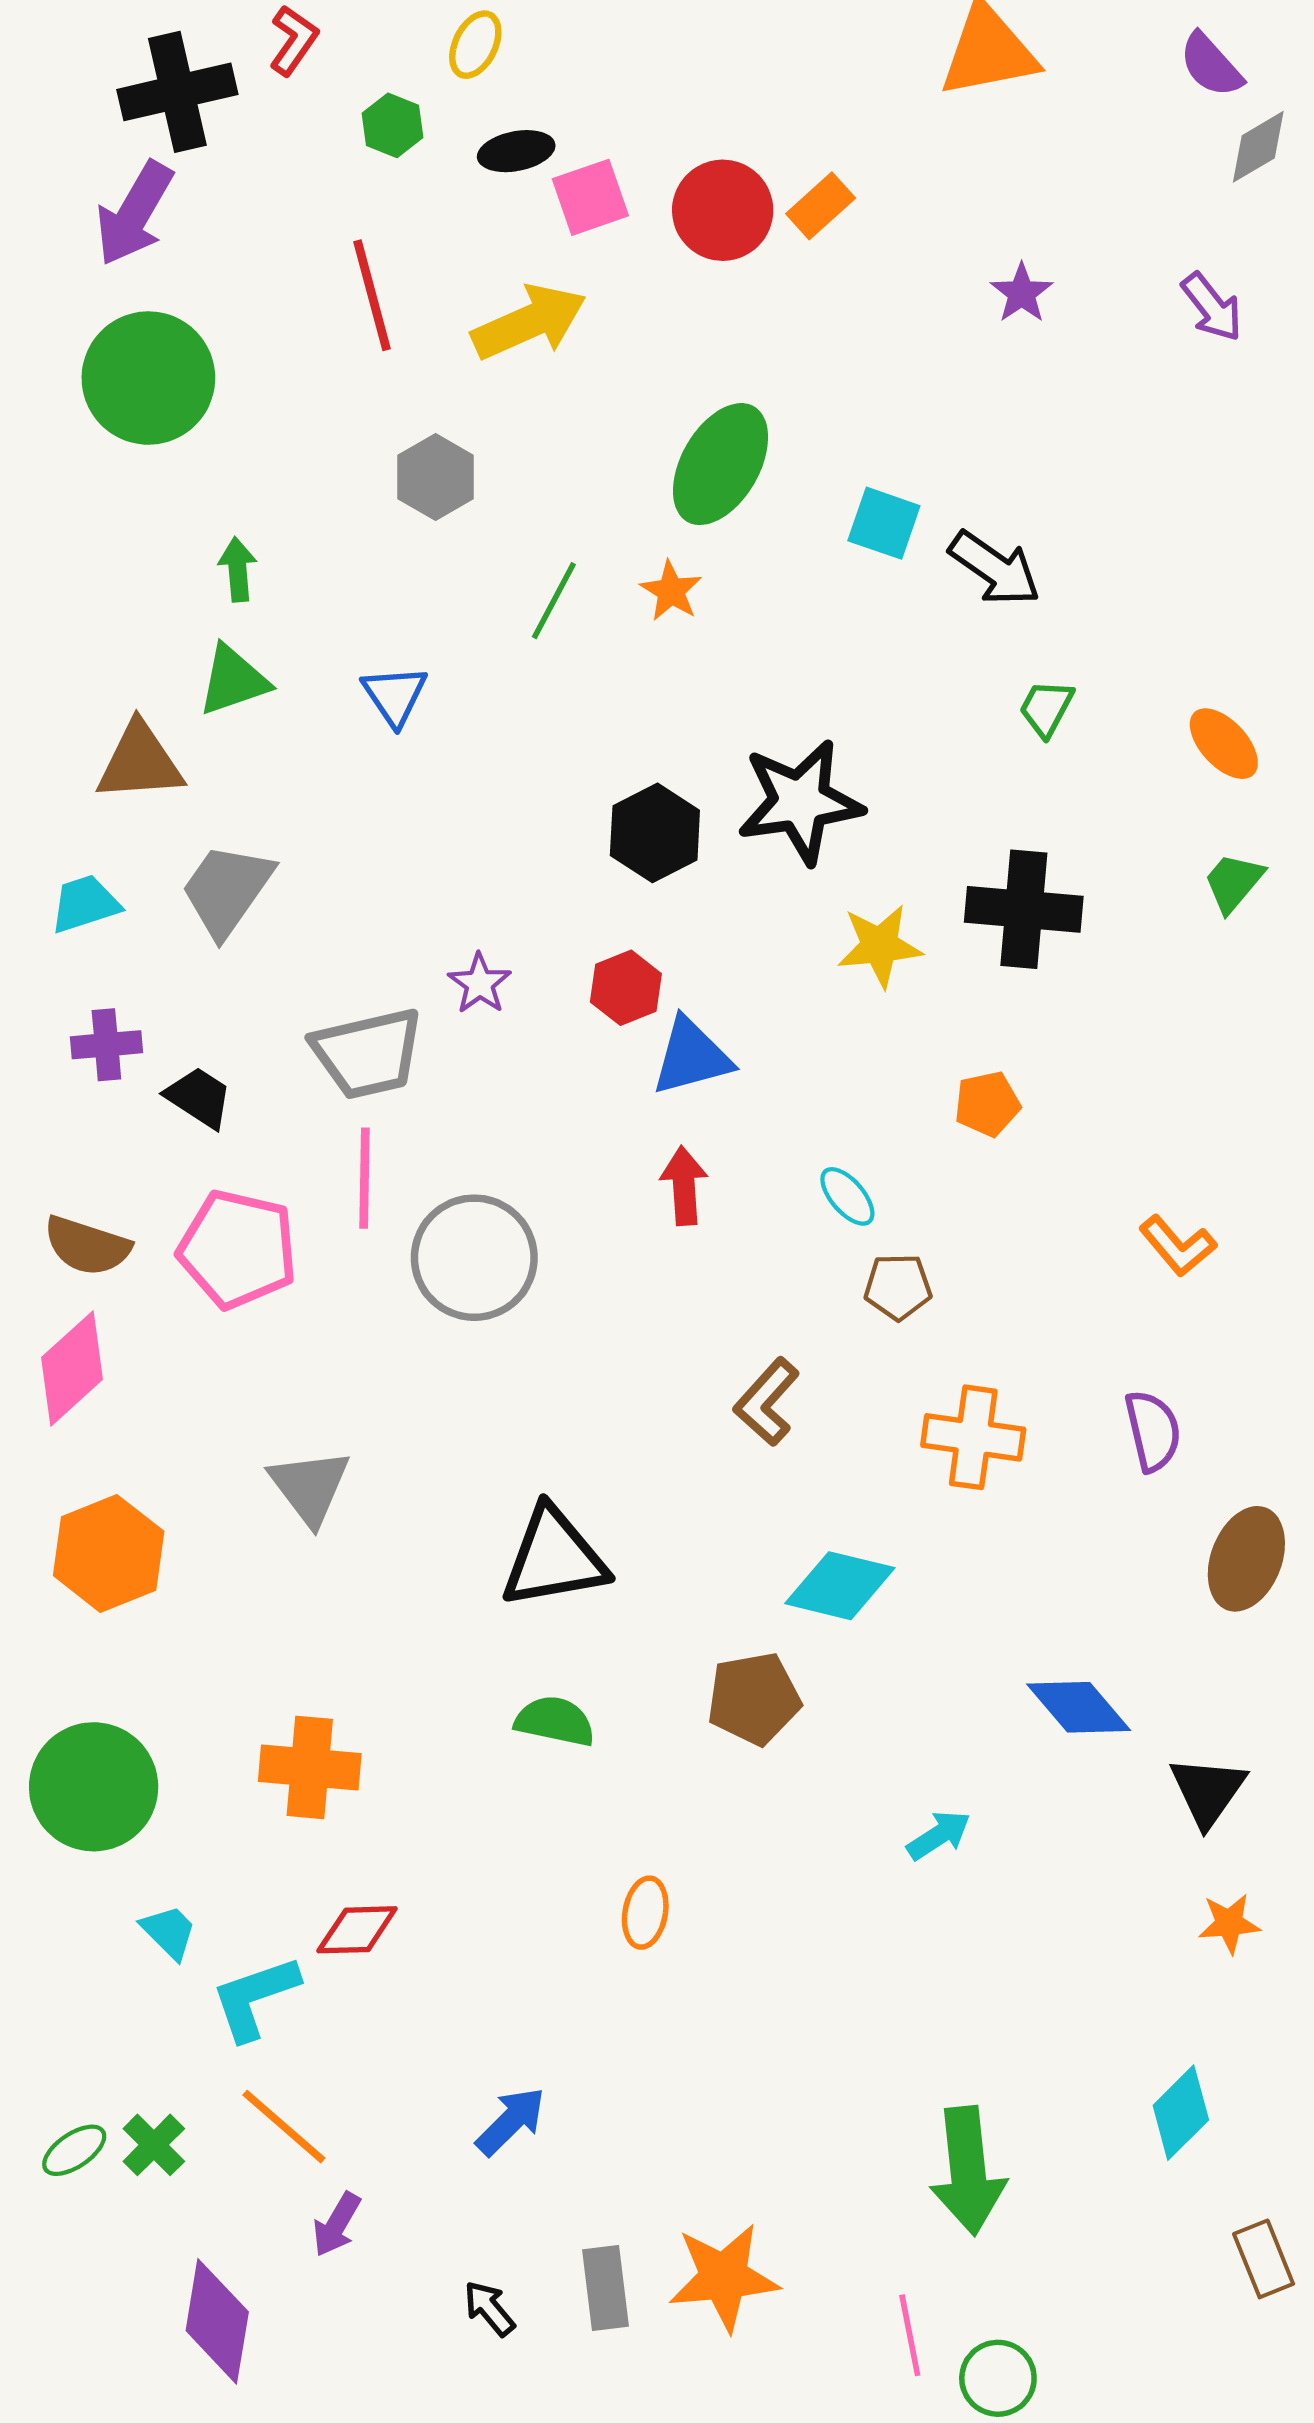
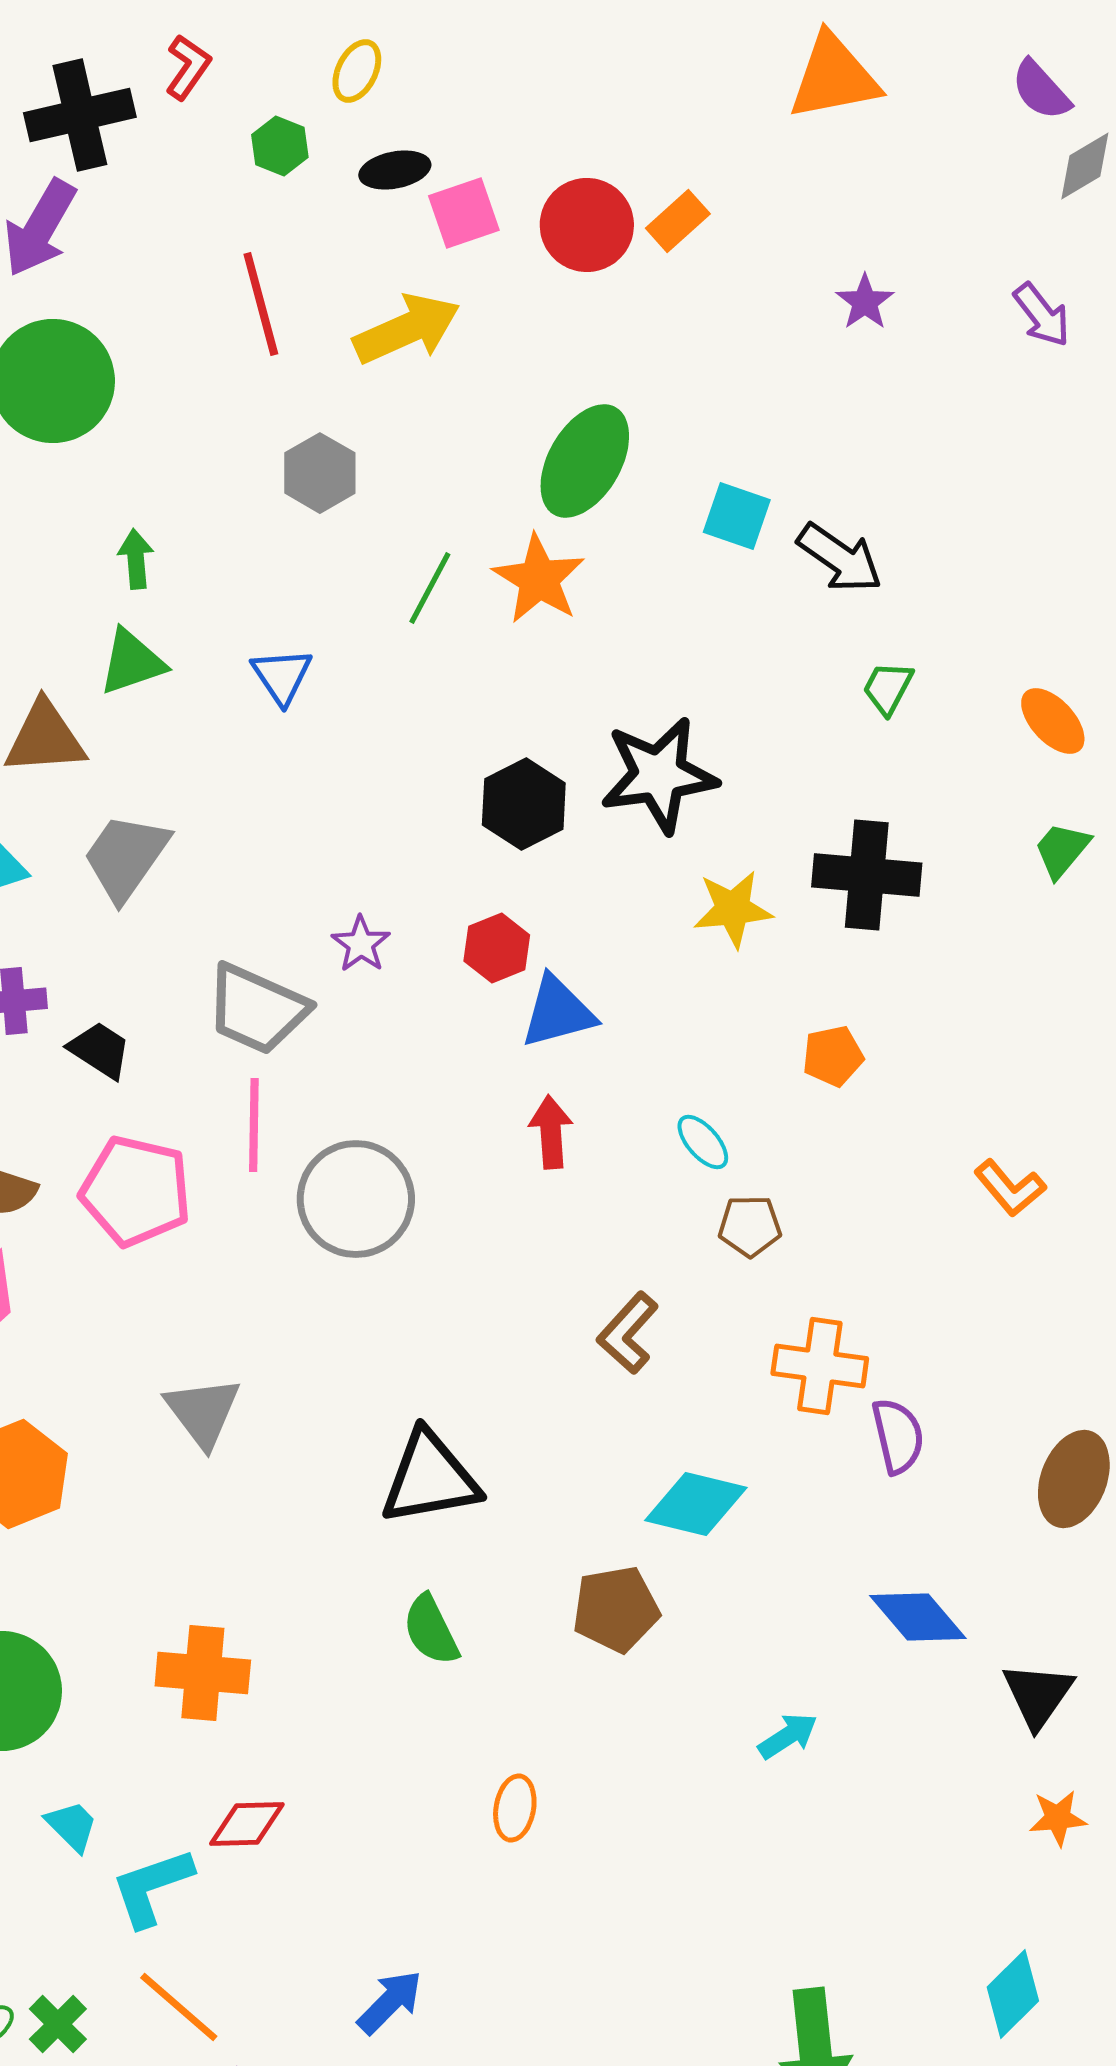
orange star: (671, 591) -> (539, 579), size x1.6
gray trapezoid: (368, 1053) -> (257, 1009), turned 37
purple semicircle: (1153, 1431) -> (898, 1436), moved
green semicircle: (555, 1721) -> (431, 1630), turned -128

